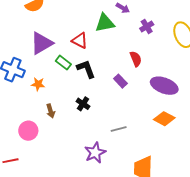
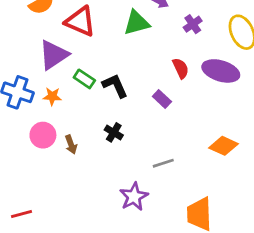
red triangle: (80, 41) -> (80, 21), moved, size x1.4
orange star: (38, 84) -> (52, 96), moved
purple ellipse: (164, 86) -> (221, 71), moved
pink circle: (28, 131) -> (43, 135), moved

